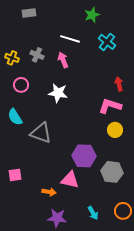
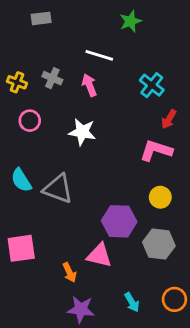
cyan cross: (107, 42) -> (152, 85), moved
red arrow: (119, 84) -> (169, 119), turned -136
cyan semicircle: (15, 117) -> (21, 180), moved
yellow circle: (115, 130) -> (160, 197), moved
pink square: (15, 175) -> (21, 248), size x1.5
orange arrow: (49, 192) -> (69, 272), turned 56

